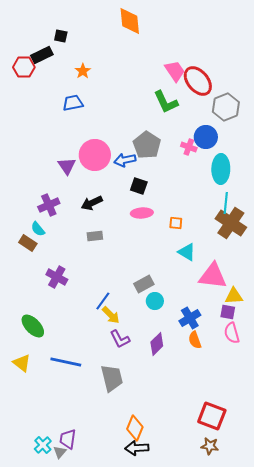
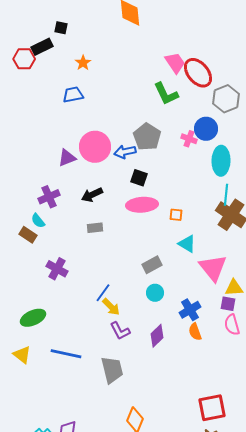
purple triangle: (67, 166) -> (67, 158), turned 42
pink ellipse: (142, 213) -> (142, 205), size x1.4
pink triangle: (213, 276) -> (213, 268), turned 44
gray rectangle: (144, 284) -> (152, 265), moved
green ellipse: (33, 326) -> (33, 318), turned -70
red square: (212, 416) -> (212, 408), turned -32

